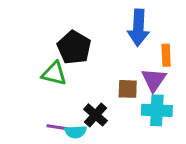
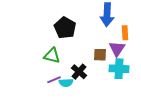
green triangle: (54, 74) -> (52, 56), moved
purple line: (57, 127) -> (54, 80), turned -32

